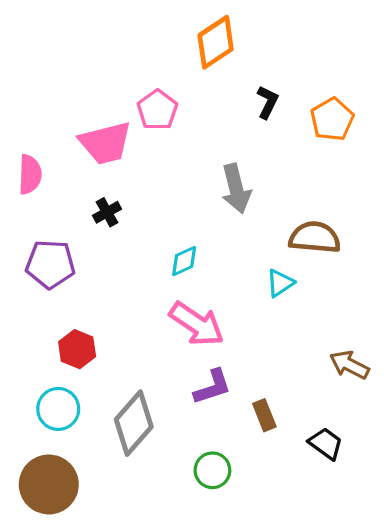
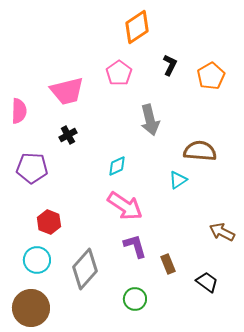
pink pentagon: (157, 110) -> (119, 73), moved
purple L-shape: (212, 387) -> (135, 246), turned -88

